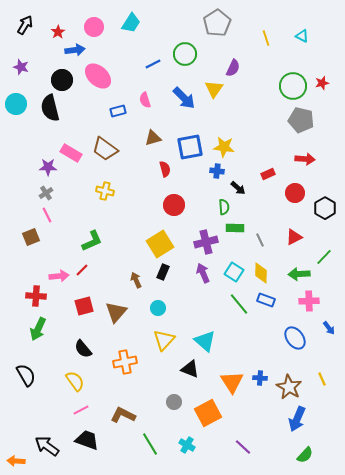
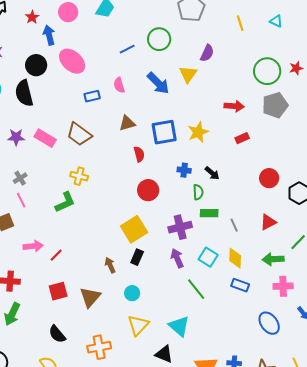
blue arrow: (75, 50) -> (49, 35), turned -96
gray pentagon: (301, 120) -> (275, 105), turned -30
yellow star: (224, 147) -> (198, 132), turned -30
red arrow: (305, 159) -> (234, 106), moved
purple star: (48, 167) -> (16, 137), moved
blue cross: (217, 171) -> (184, 170), moved
red rectangle: (268, 174) -> (242, 138), moved
green L-shape: (92, 241) -> (65, 202), moved
pink arrow: (59, 276) -> (33, 246), moved
green line: (239, 304) -> (196, 289), moved

